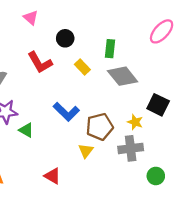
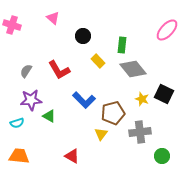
red L-shape: (40, 62) -> (59, 70), moved
yellow star: (135, 122) -> (142, 99), moved

